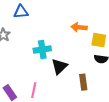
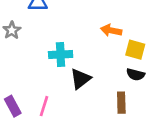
brown rectangle: (83, 82) -> (121, 103), moved

